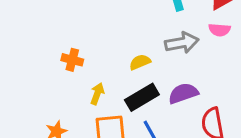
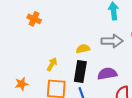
orange cross: (72, 60) -> (34, 19), moved
black rectangle: (142, 97) -> (80, 72), turned -60

